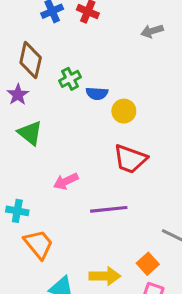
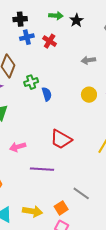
blue semicircle: (97, 93) -> (47, 94), turned -120
yellow circle: (124, 111) -> (89, 95), moved

